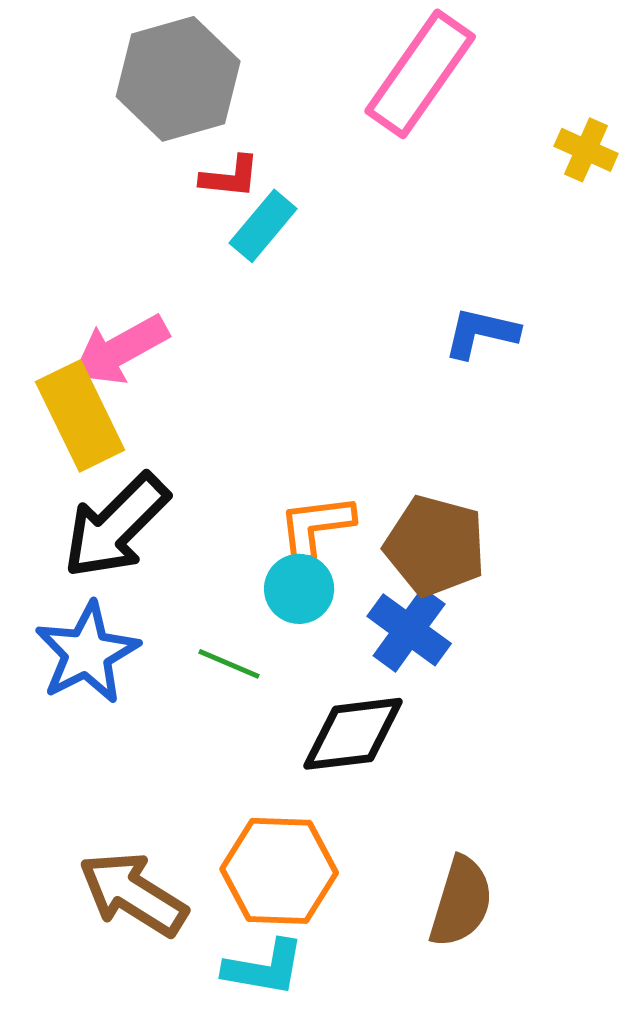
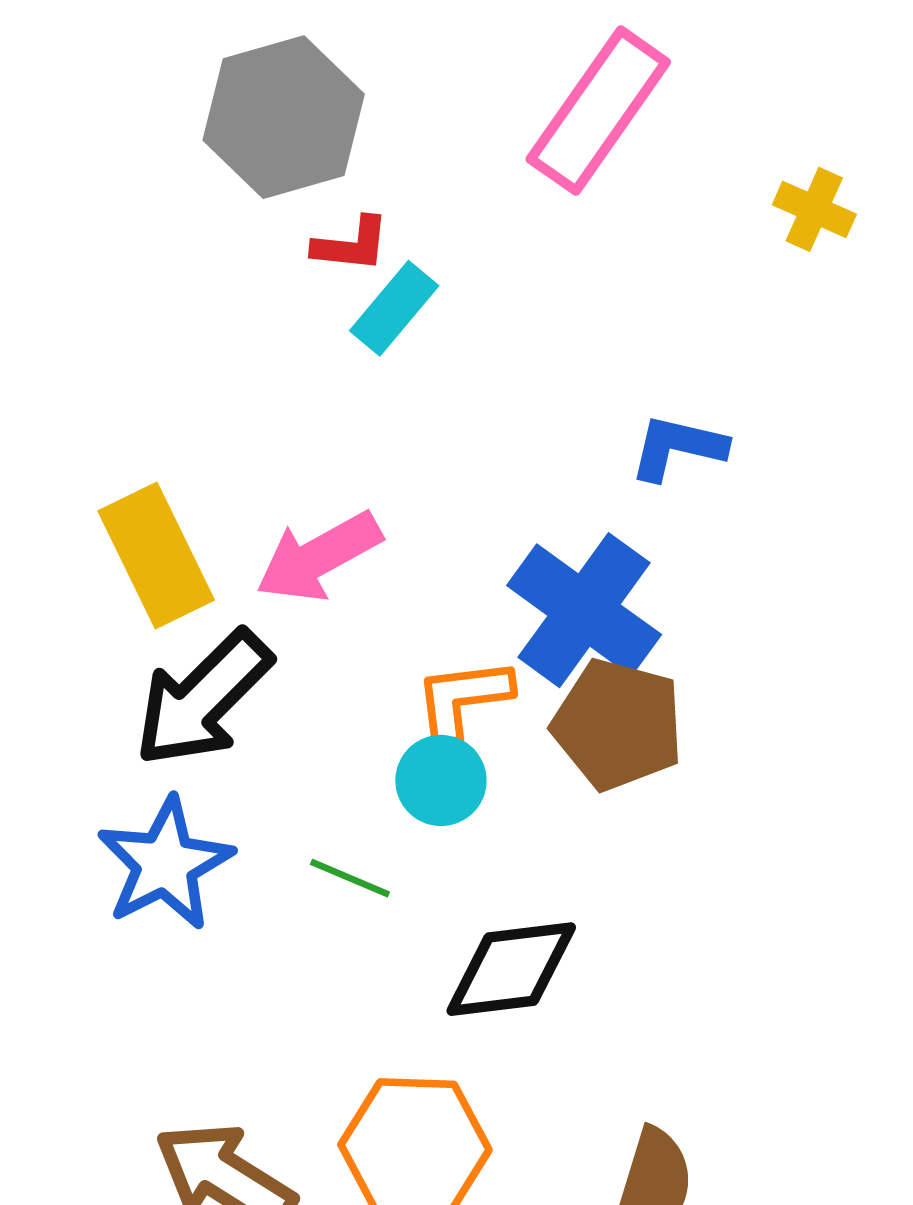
pink arrow: (120, 350) -> (319, 557), moved
blue cross: (409, 630) -> (584, 610), moved, size x1.4

